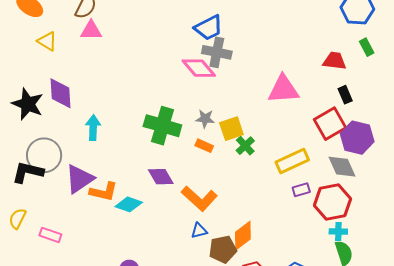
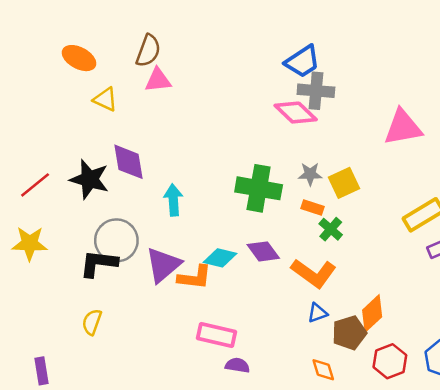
green cross: (245, 146) -> (331, 229), moved
cyan diamond: (129, 204) -> (220, 258), moved
pink rectangle: (50, 235) -> (216, 335), moved, size x1.4

